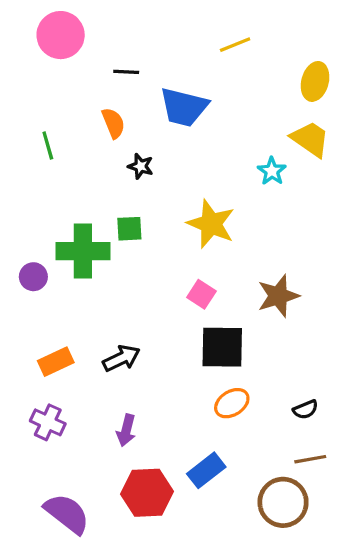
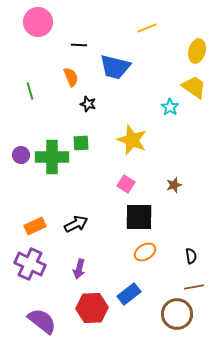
purple circle: (33, 277) -> (21, 155), moved
brown star: (278, 296) -> (174, 185), size x0.6
black semicircle: (305, 410) -> (191, 256), turned -77
purple cross: (48, 422) -> (30, 264), size x1.4

